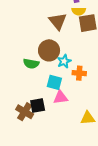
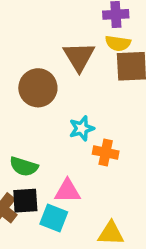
brown circle: (49, 50) -> (38, 88), moved
green semicircle: (31, 64) -> (24, 167), moved
cyan square: (54, 82) -> (54, 218), moved

